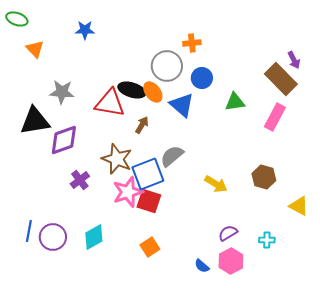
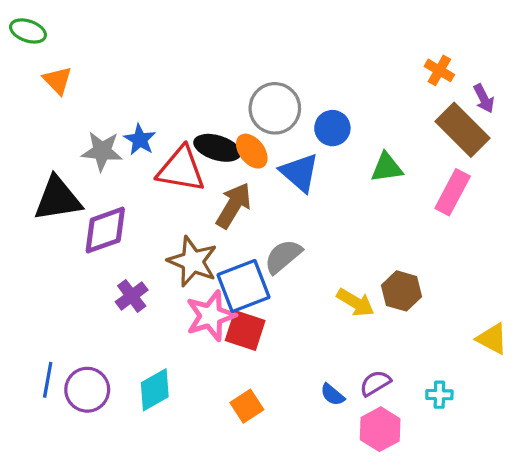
blue star: (85, 30) -> (140, 140), moved, turned 30
orange cross: (192, 43) -> (439, 70), moved, turned 36
brown arrow: (142, 125) -> (234, 205), size x1.6
brown hexagon: (264, 177) -> (402, 291), moved
blue semicircle: (202, 266) -> (332, 395), moved

